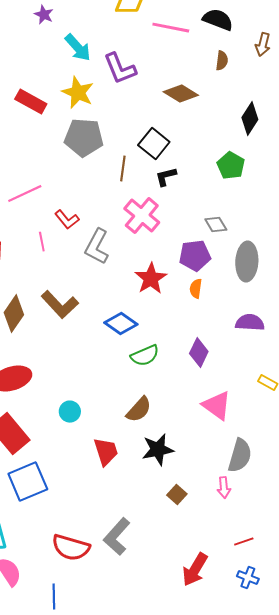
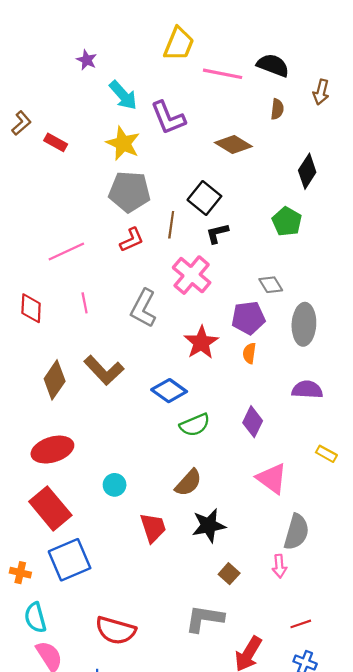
red rectangle: (31, 102) -> (56, 142), moved, size x0.7
red L-shape: (67, 220) -> (132, 240), moved, turned -75
gray L-shape: (117, 537) -> (204, 619), moved, turned 57

